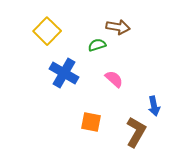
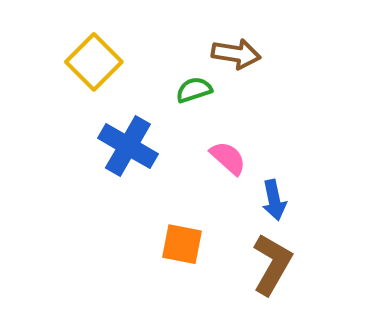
blue arrow: (154, 106) -> (274, 200), moved

